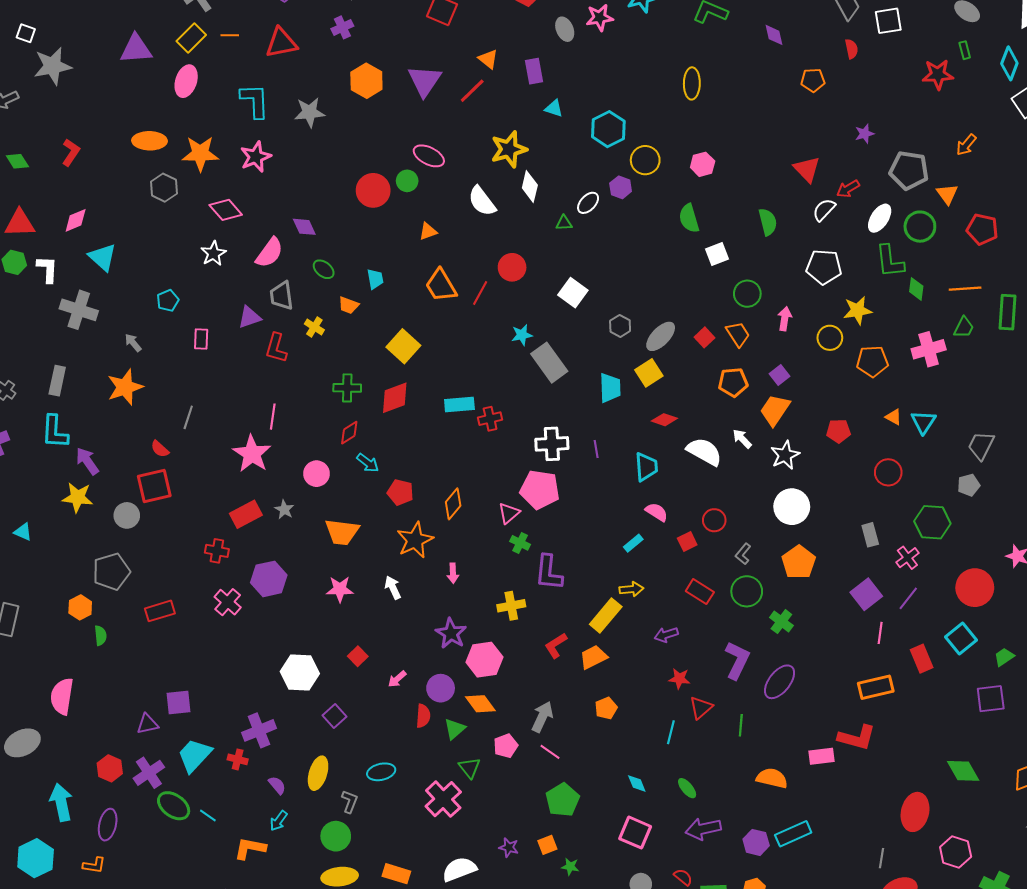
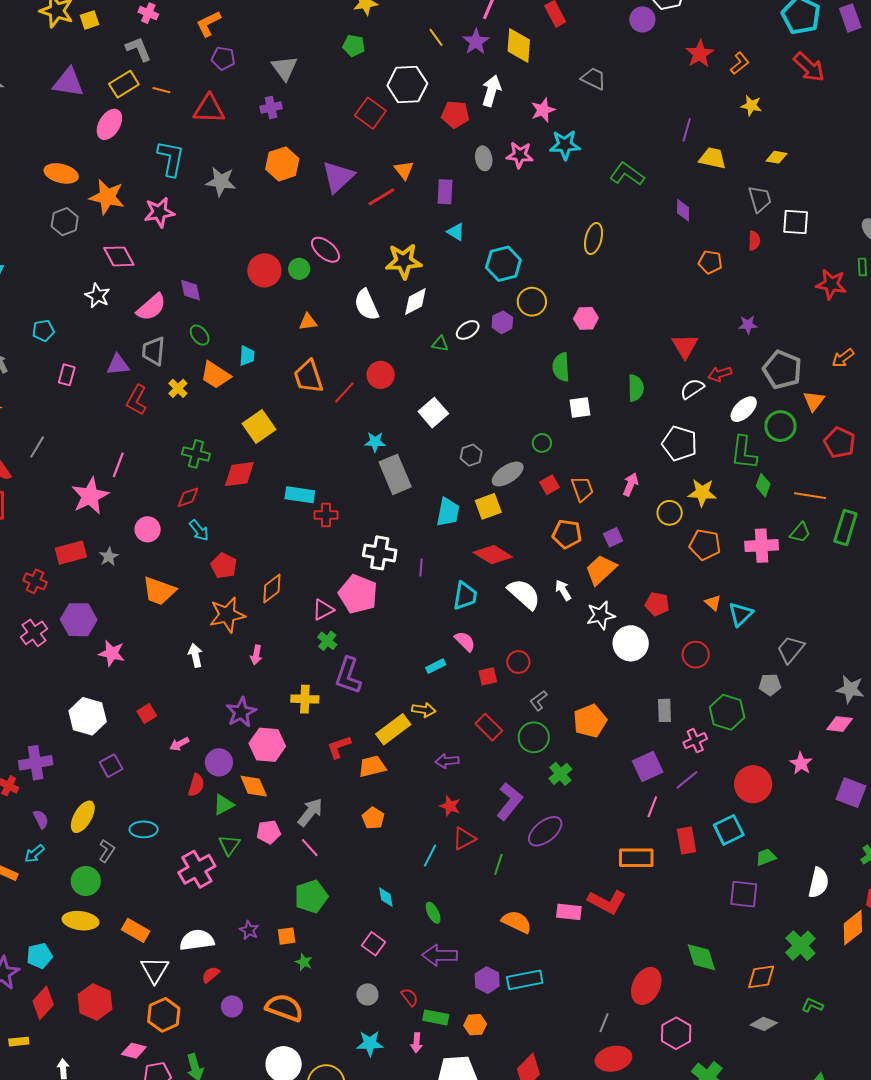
white diamond: (530, 187) -> (415, 301), turned 36
white star: (213, 254) -> (97, 296), turned -30
green circle: (747, 294) -> (542, 443), moved, size x0.7
orange trapezoid: (349, 305) -> (216, 375), size x1.5
red diamond: (664, 420) -> (493, 555), size x1.5
white circle: (792, 507) -> (631, 643), moved
pink star: (340, 589) -> (112, 653), moved
orange pentagon: (606, 708) -> (373, 818), turned -30
pink square: (635, 833) -> (373, 944), size x0.7

